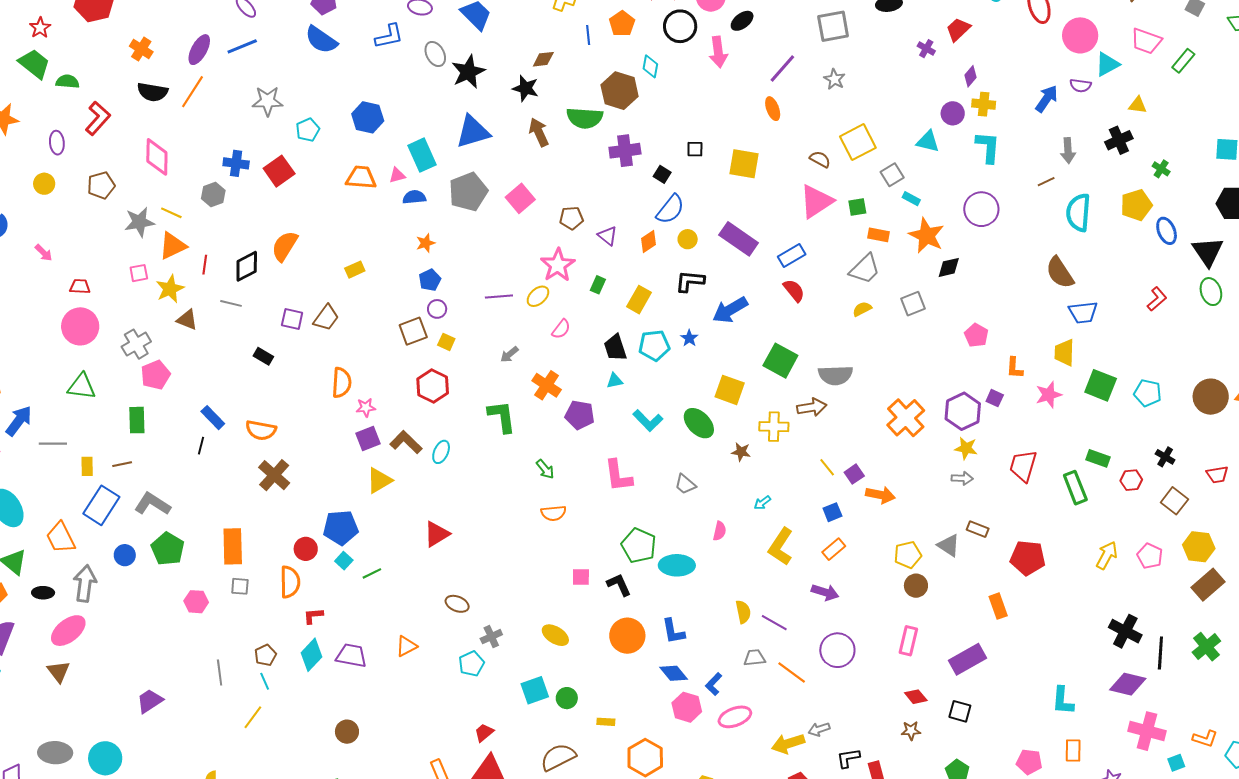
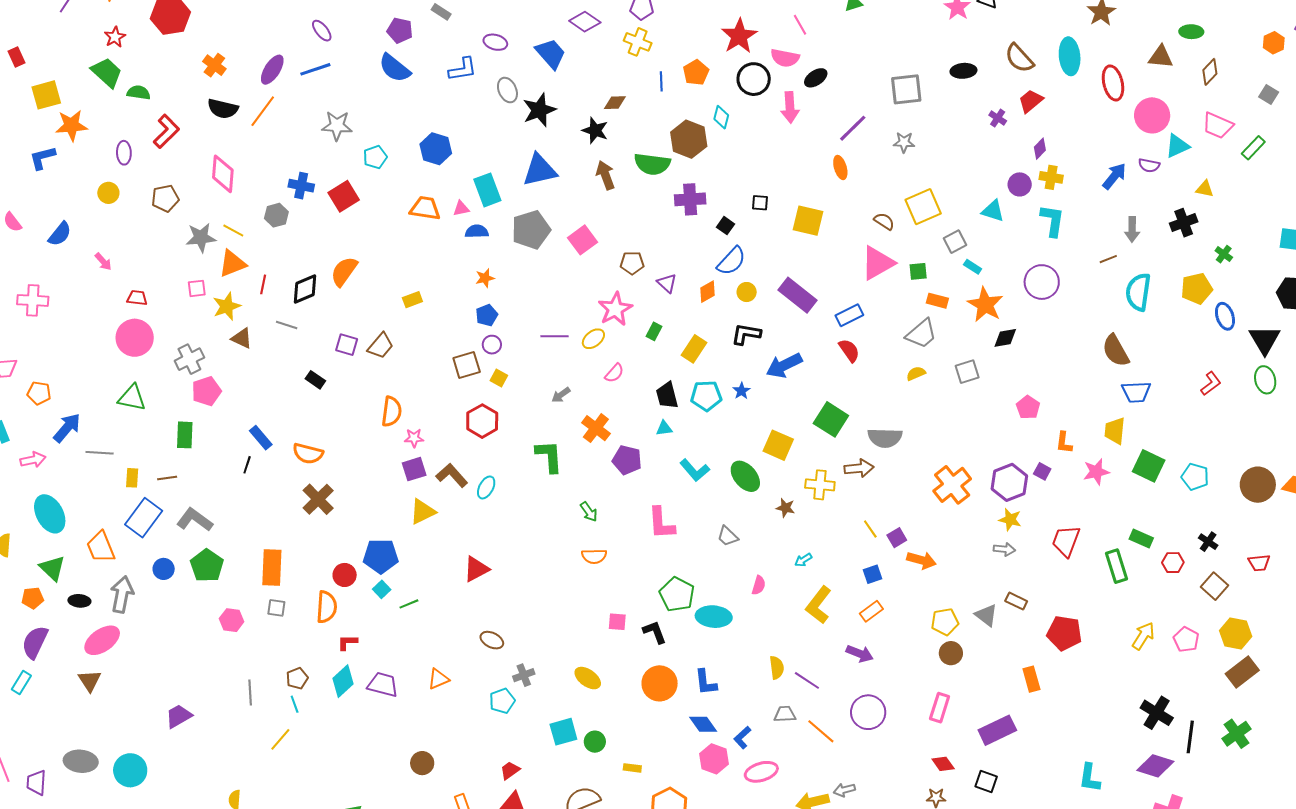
gray star: (834, 79) -> (904, 142), turned -30
brown circle: (347, 732) -> (422, 763), moved

